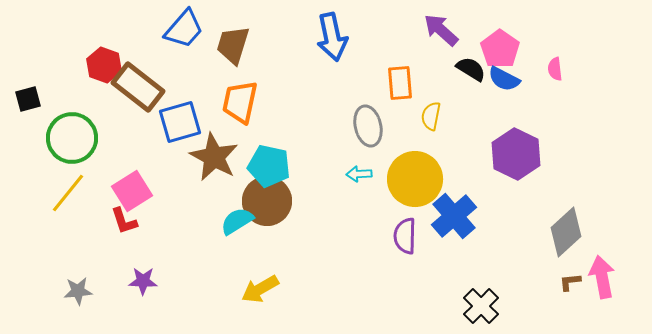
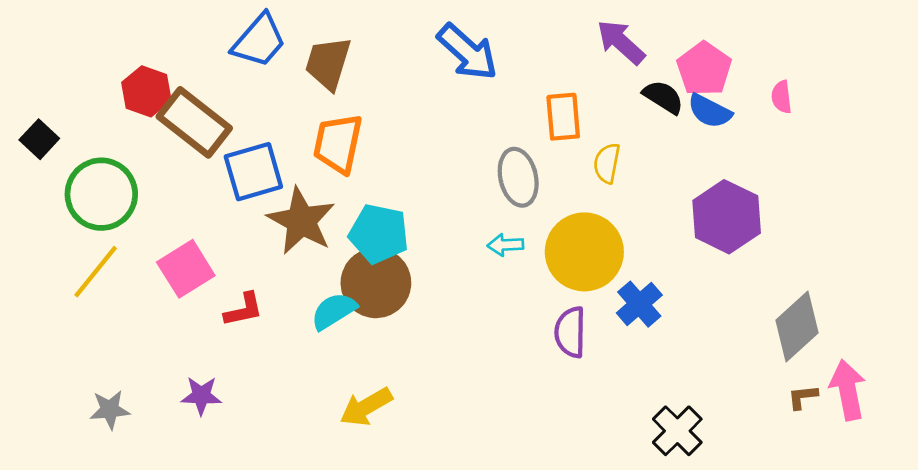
blue arrow: (332, 37) -> (467, 52), turned -36
black square: (28, 99) -> (39, 139), turned -32
blue cross: (454, 216) -> (639, 304), size x0.7
red L-shape: (124, 221) -> (244, 310), moved, turned -84

